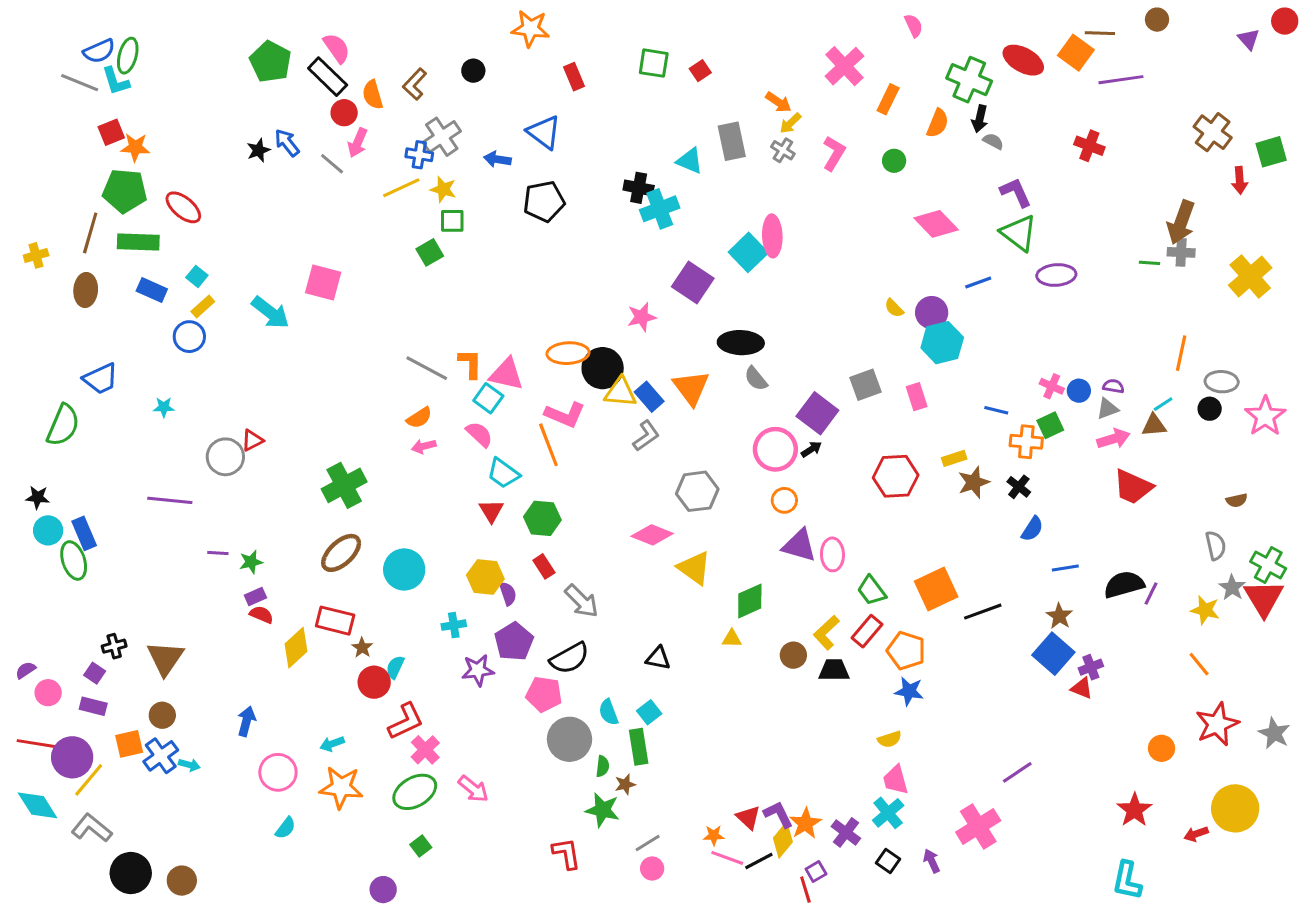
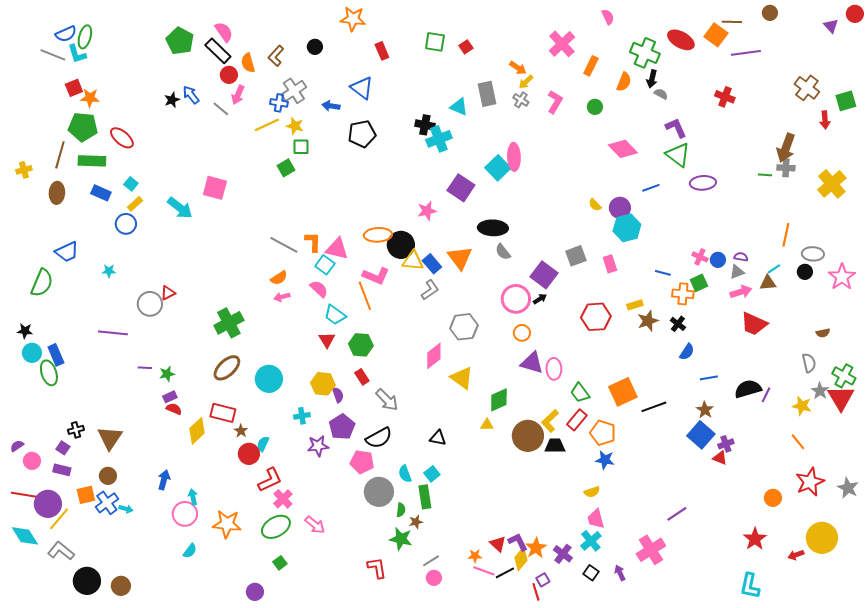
pink diamond: (652, 535) -> (434, 356), turned -60
brown circle: (793, 655) -> (528, 436), size x1.8
cyan arrow: (332, 744) -> (193, 497), moved, turned 98

